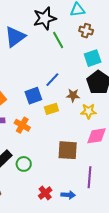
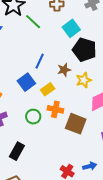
orange cross: (22, 125) -> (55, 109), moved
brown square: (68, 150) -> (76, 124), turned 35
green circle: (24, 164) -> (33, 117), moved

